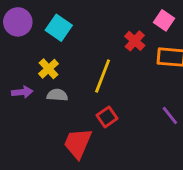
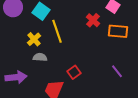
yellow line: (103, 76) -> (57, 31), moved, turned -40
purple arrow: (22, 92) -> (16, 77), moved, size x1.5

